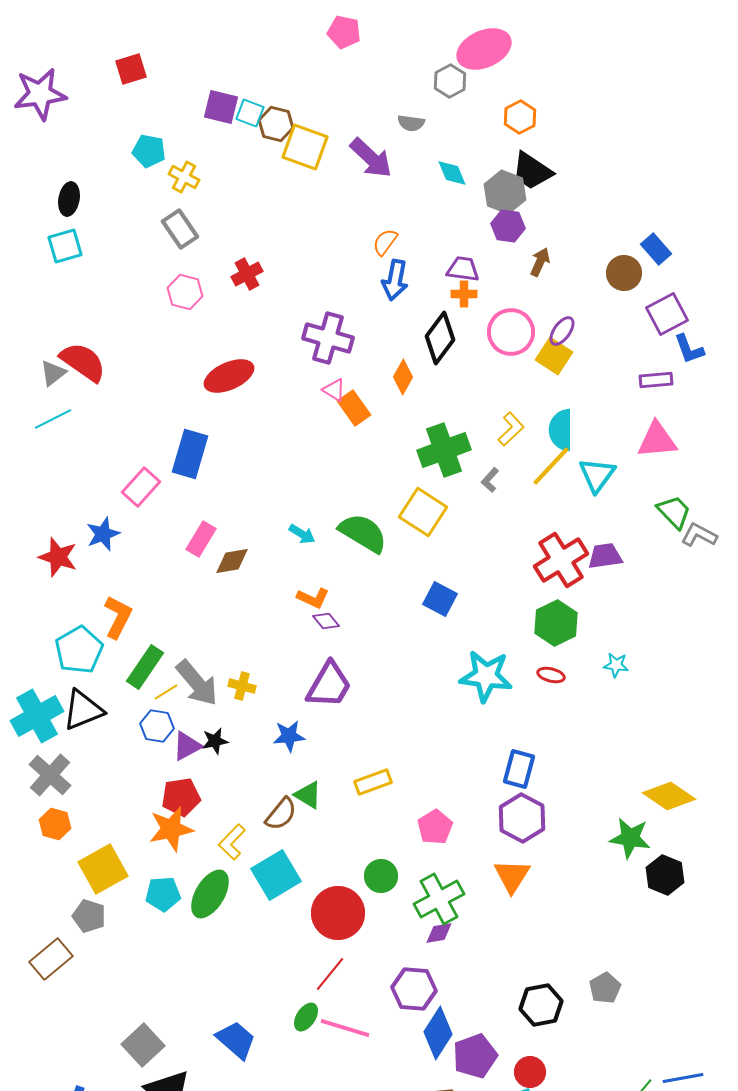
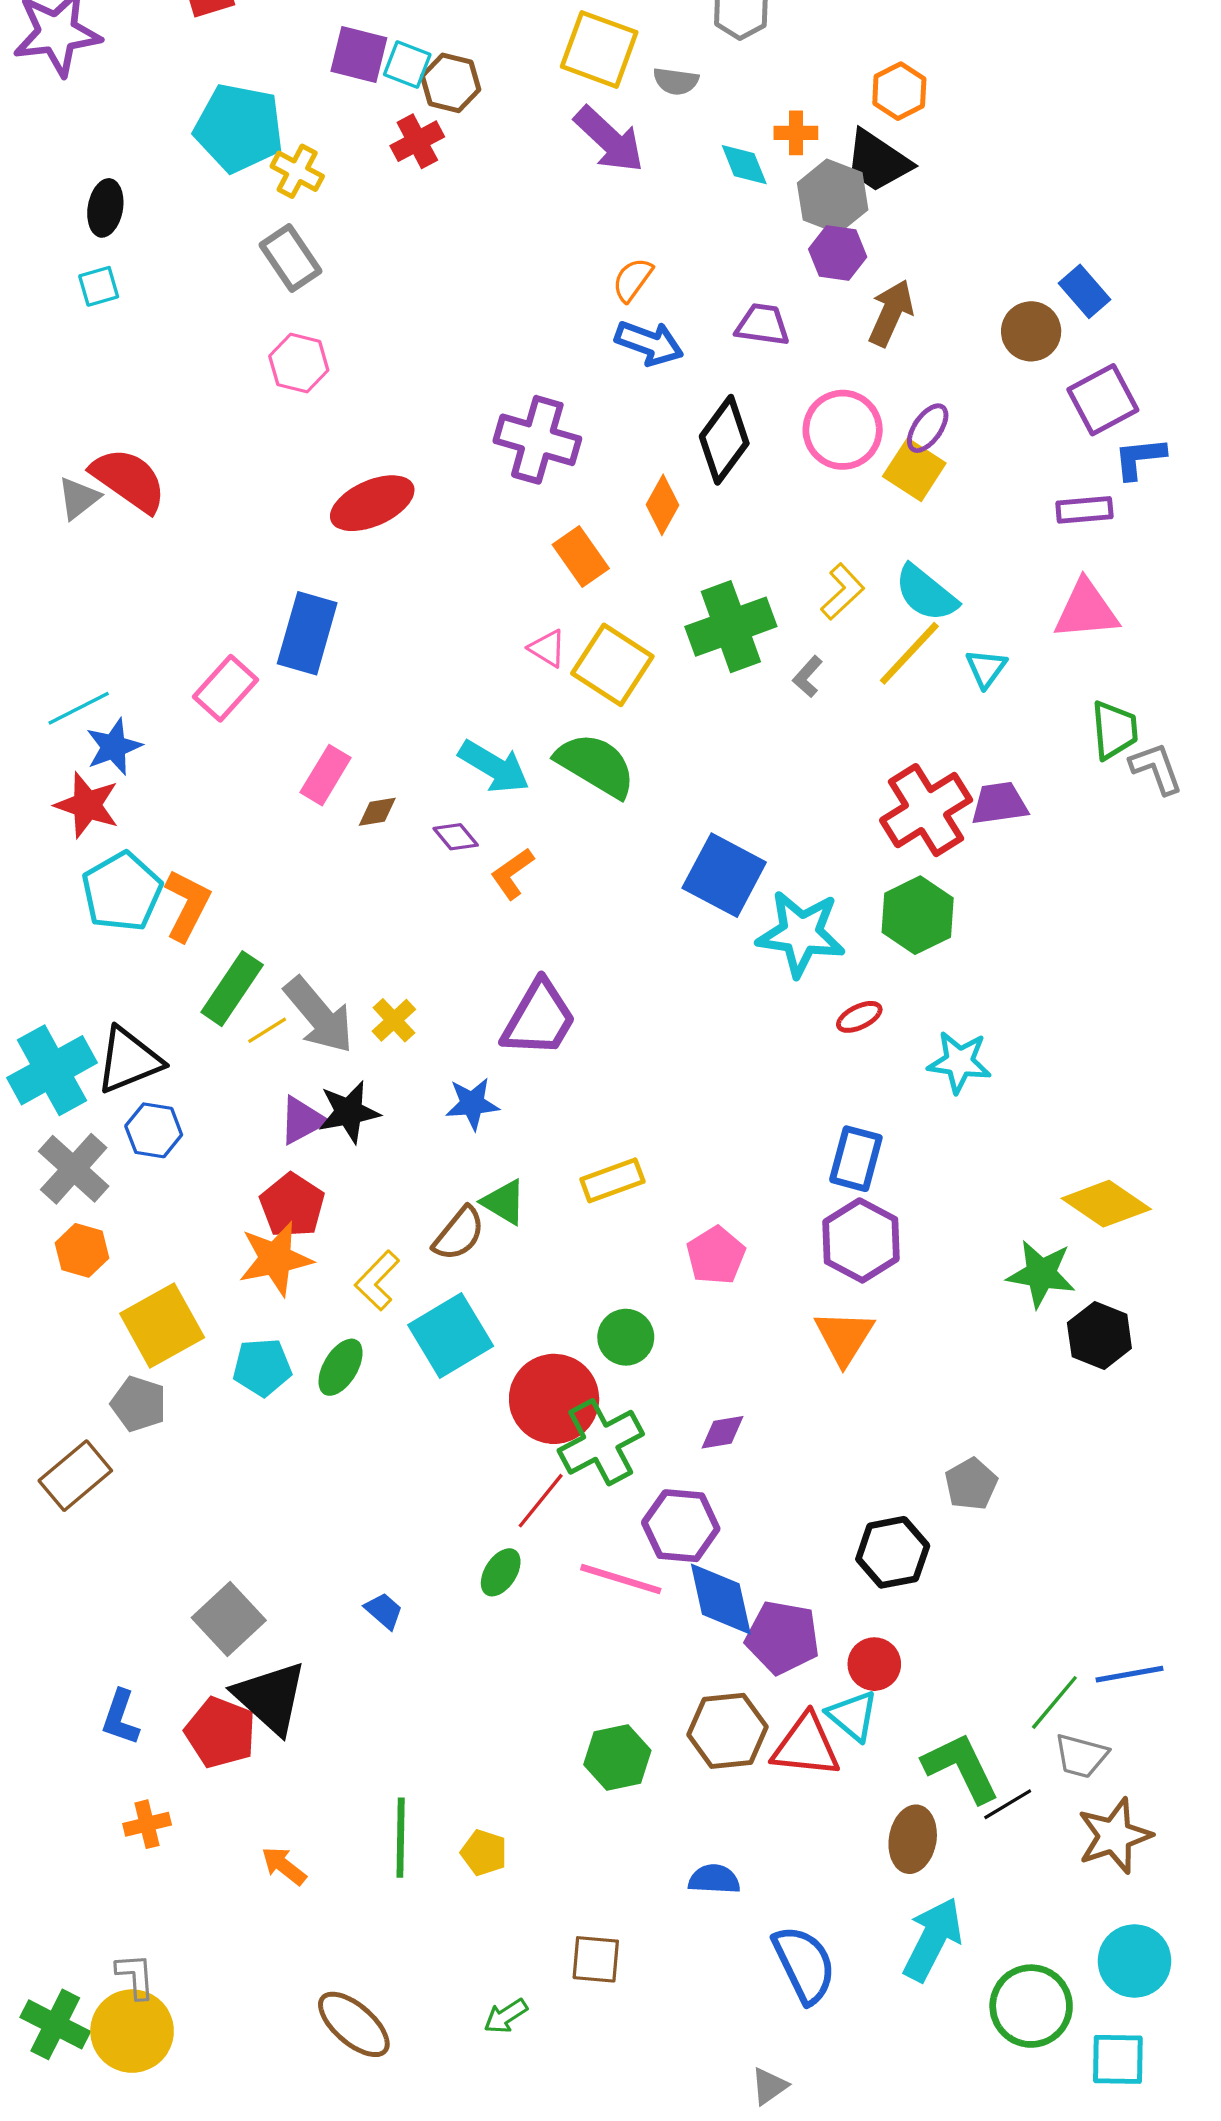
orange hexagon: (520, 117) -> (899, 91), moved
yellow square: (305, 147) -> (599, 49), moved
cyan pentagon: (149, 151) -> (239, 128), size x1.6
cyan square: (65, 246) -> (99, 286), size x0.7
brown arrow: (540, 262) -> (891, 313), size x1.4
red cross: (247, 274) -> (417, 141), moved
blue arrow: (395, 280) -> (649, 343), turned -81
orange cross: (464, 294) -> (796, 133), moved
blue L-shape: (689, 349) -> (1140, 458), turned 104
pink triangle: (334, 390) -> (547, 648), moved
cyan line: (53, 419) -> (79, 708), moved
cyan semicircle: (561, 430) -> (926, 593), turned -51
cyan triangle: (597, 475) -> (986, 668), size x0.7
yellow square: (423, 512) -> (612, 665), moved
green trapezoid: (674, 512) -> (1114, 730), turned 39
blue star: (103, 534) -> (114, 747), moved
cyan arrow: (302, 534) -> (494, 767), size x1.6
gray L-shape: (699, 535) -> (1156, 768), turned 42
brown diamond: (232, 561) -> (377, 812), size x0.7
orange L-shape: (313, 598) -> (512, 873), turned 120
blue square: (440, 599) -> (724, 875), size x1.4
purple diamond: (326, 621) -> (456, 837), moved
cyan pentagon: (79, 650) -> (122, 892), moved
cyan star: (616, 665) -> (959, 1062), moved, size x1.5
red ellipse: (551, 675) -> (859, 1017), moved, turned -40
cyan star: (486, 676) -> (801, 934), moved
yellow cross: (242, 686) -> (394, 1020), turned 32
blue hexagon: (157, 726) -> (154, 1130), moved
black star: (215, 741) -> (349, 1112), size x1.4
red pentagon: (181, 797) -> (292, 1205), turned -30
green ellipse: (210, 894) -> (341, 1367), size x0.7
green cross: (439, 899) -> (601, 1442), moved
gray pentagon: (605, 988) -> (971, 1484), moved
pink line: (345, 1028) -> (621, 1579), moved
blue diamond: (438, 1033) -> (721, 1599), turned -45
blue trapezoid: (236, 1040) -> (384, 1611), size x0.6
purple pentagon: (475, 1056) -> (783, 1637), turned 30

